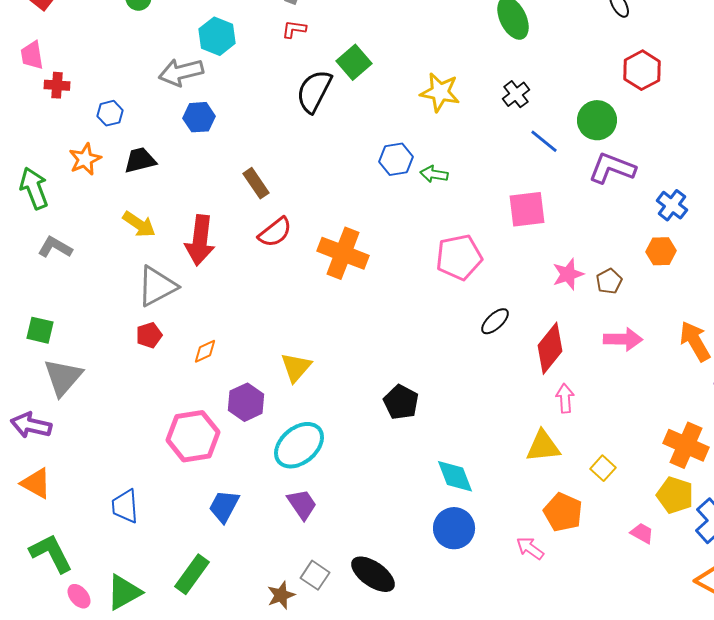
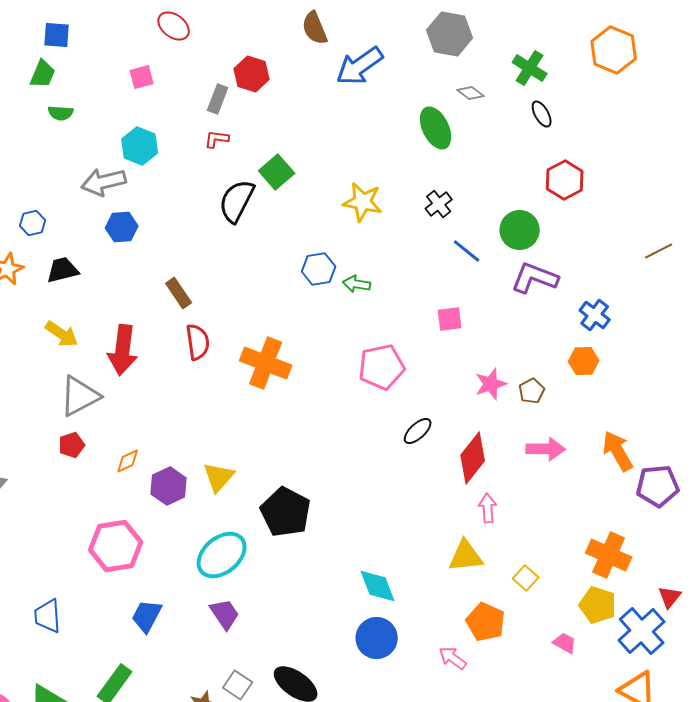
pink square: (527, 209) -> (450, 319), size x0.7
red semicircle: (275, 232) -> (198, 342), turned -60
purple hexagon: (246, 402) -> (169, 486), moved
black pentagon: (401, 402) -> (286, 512), moved, size x1.4

